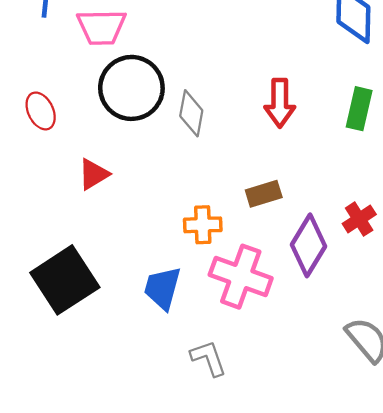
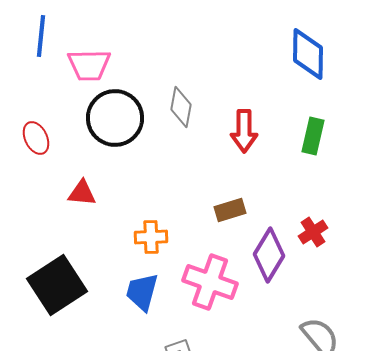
gray diamond: (191, 113) -> (181, 107), moved
red triangle: (94, 174) -> (82, 193), turned 36
orange cross: (203, 225) -> (151, 237), moved

